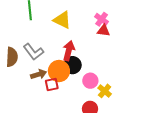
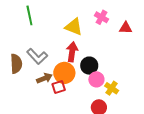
yellow triangle: (62, 20) -> (74, 27), moved
red triangle: (104, 30) -> (126, 28), moved
black circle: (73, 65) -> (89, 66), moved

